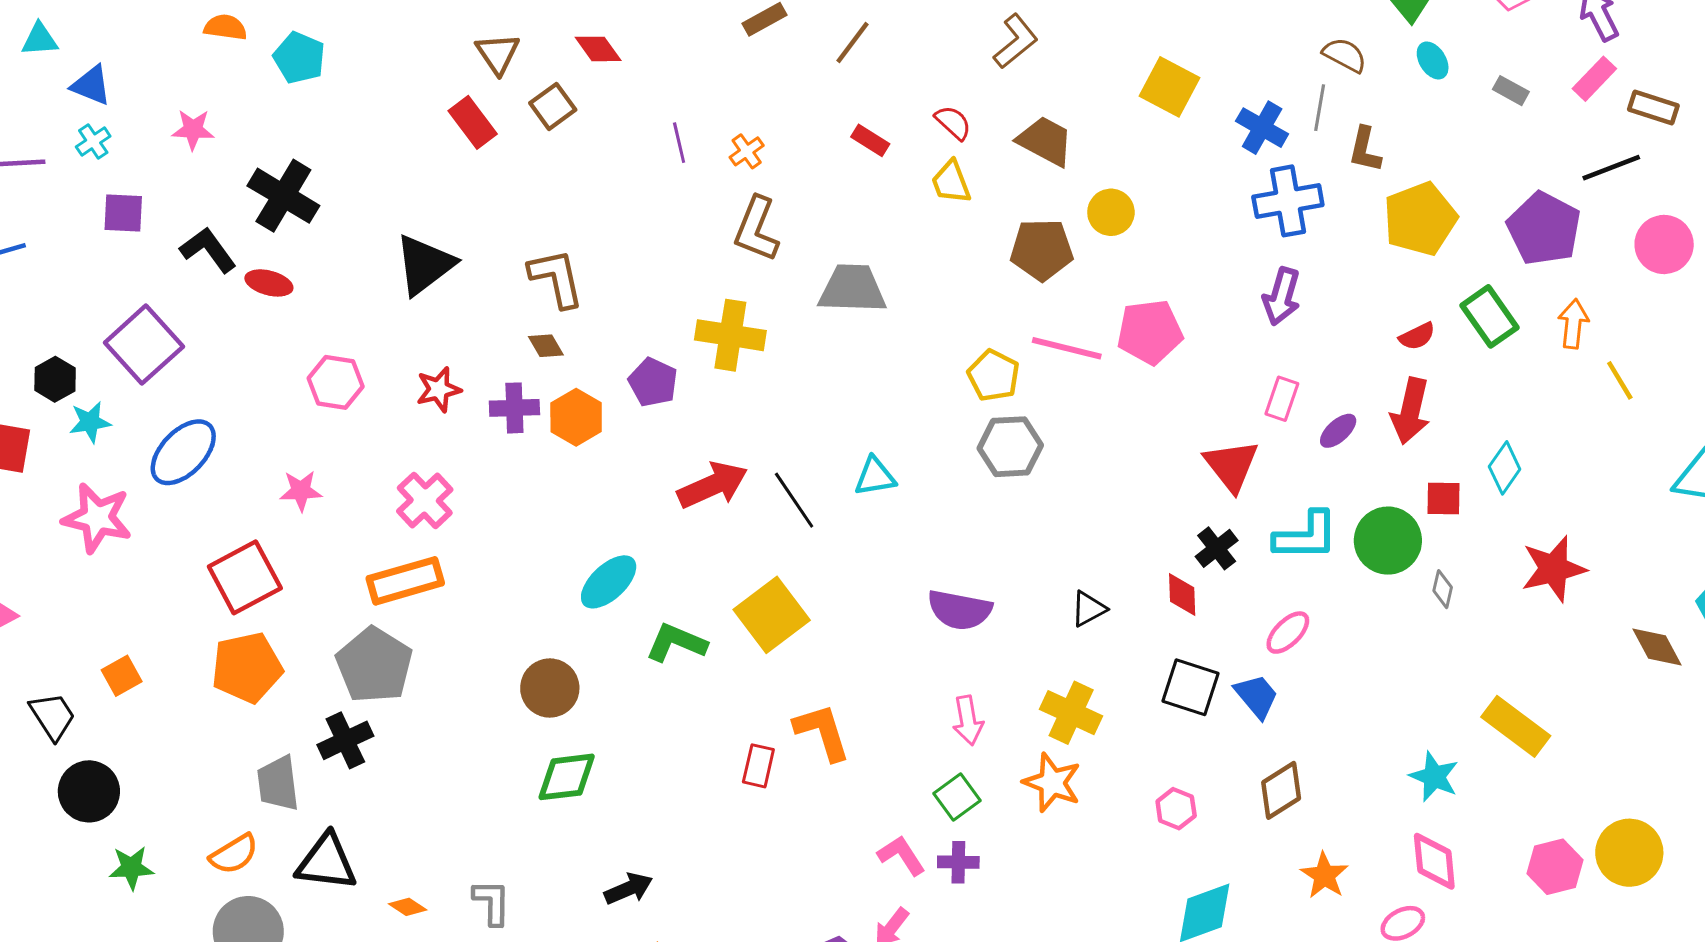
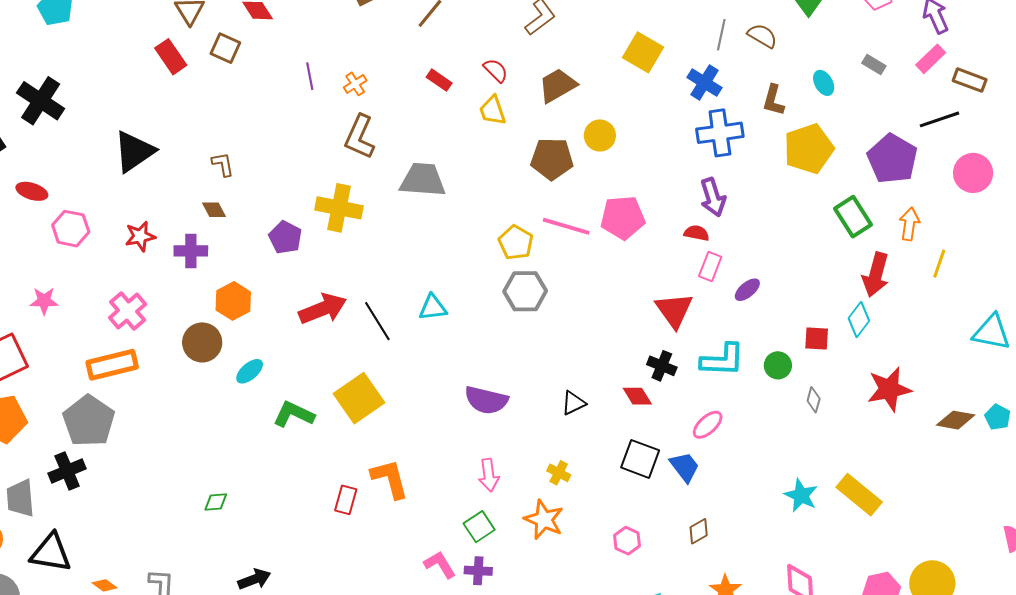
cyan ellipse: (1433, 60) -> (824, 83), moved
brown square: (553, 106) -> (225, 48), turned -32
gray line: (1320, 108) -> (721, 35), moved
brown trapezoid: (1045, 141) -> (557, 85), turned -60
brown L-shape: (556, 278) -> (223, 164), size x0.6
red ellipse: (269, 283) -> (32, 191), moved
purple arrow: (1282, 296) -> (713, 197), turned -36
red semicircle: (1417, 336) -> (697, 233), moved, turned -145
yellow line: (1620, 380) -> (939, 264), turned 48
red arrow: (1410, 411) -> (876, 275), moved
orange hexagon: (576, 417) -> (233, 301), moved
green circle: (1388, 541) -> (778, 365), size x0.6
black cross: (1217, 548) -> (662, 366), turned -32
cyan ellipse: (609, 582) -> (250, 371), size x0.7
red diamond: (1182, 594) -> (637, 396), turned -32
brown diamond: (1657, 647) -> (956, 420), moved, turned -54
brown circle: (550, 688) -> (202, 342), moved
yellow cross: (1071, 713) -> (559, 473), size x0.6
green diamond: (567, 777) -> (216, 502), size x0.6
cyan star: (1434, 777) -> (801, 495), moved
brown diamond: (1281, 790) -> (699, 531), size x0.7

